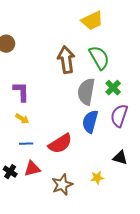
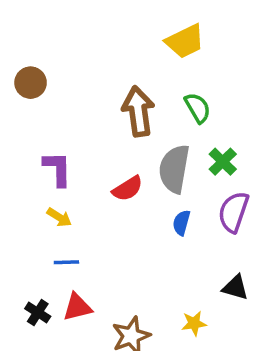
green semicircle: (99, 58) -> (198, 108), size x0.7
blue semicircle: (90, 122) -> (181, 223), size x0.6
red semicircle: (60, 144) -> (128, 189), moved, size x0.7

